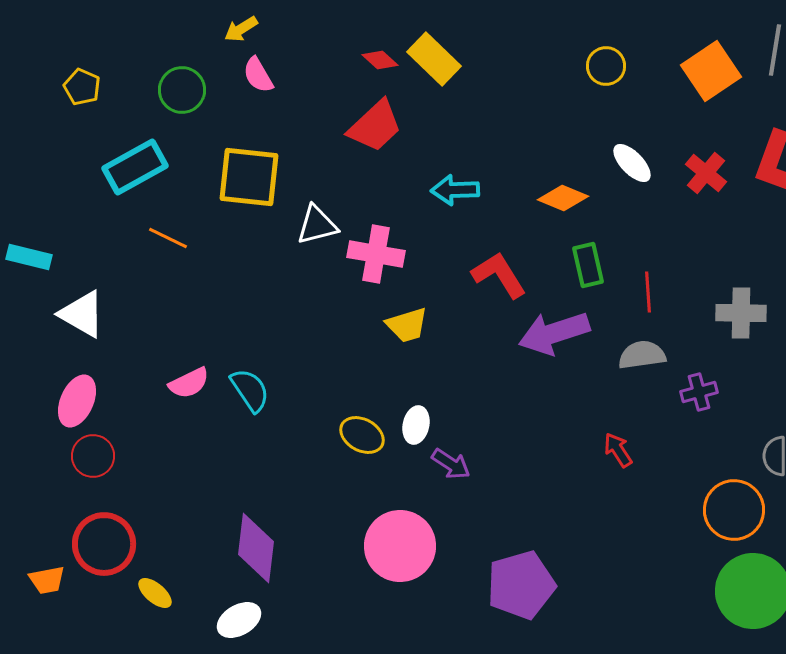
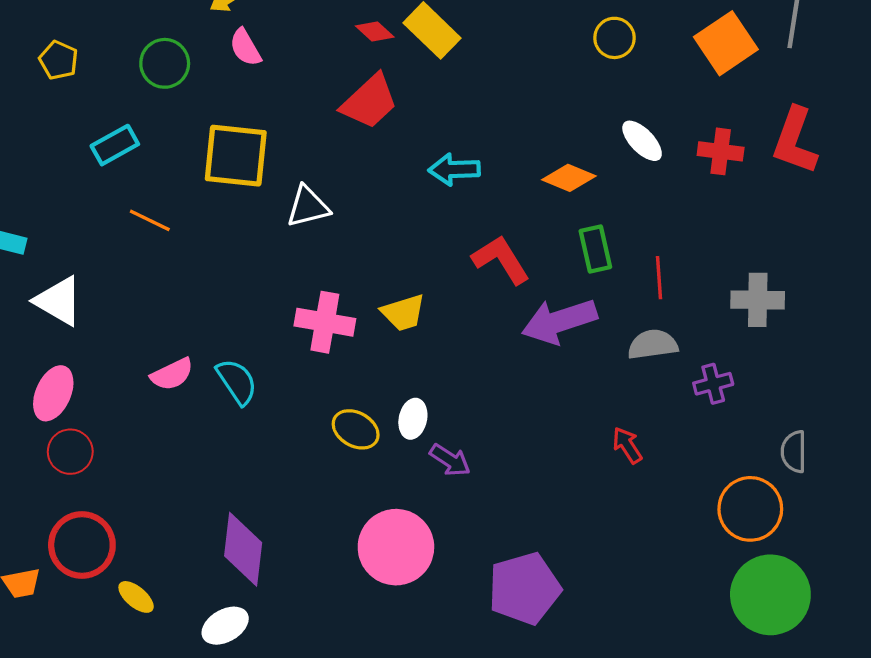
cyan rectangle: (135, 167) -> (115, 145), size x0.7
red cross: (706, 173) -> (721, 151), turned -33
pink cross: (376, 254) -> (325, 322), moved

